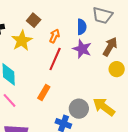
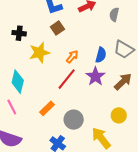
brown square: (34, 20) -> (57, 28), moved
yellow circle: (117, 69) -> (119, 115), moved
gray circle: (79, 109) -> (74, 120), moved

